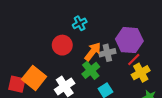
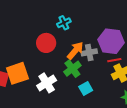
red line: (134, 60) -> (114, 60), turned 32
orange square: (34, 78) -> (17, 73), turned 30

